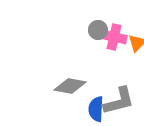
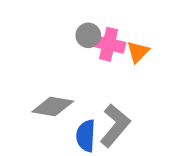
gray L-shape: (119, 101) -> (115, 126), turned -36

